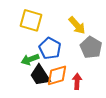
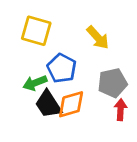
gray pentagon: (91, 47) -> (112, 83), moved, turned 30
red arrow: (77, 81) -> (120, 110), moved

